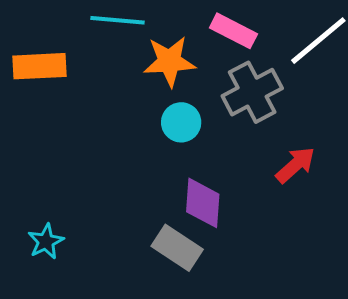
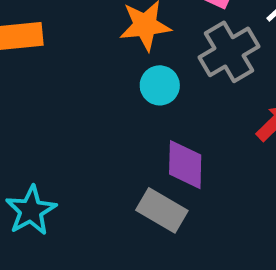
cyan star: (46, 241) -> (31, 211), size x1.4

